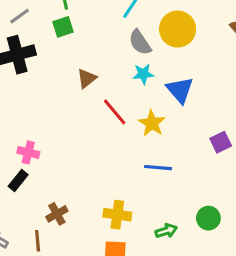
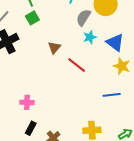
gray semicircle: (140, 42) -> (83, 18), turned 78
yellow star: (152, 123) -> (122, 66), moved
black rectangle: (18, 180) -> (31, 128), moved

